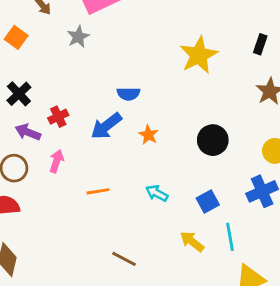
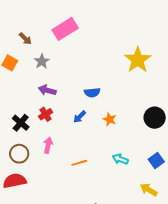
gray star: (78, 37) -> (42, 61), moved
black cross: (19, 94) -> (21, 123), moved
blue arrow: (106, 126) -> (80, 117), size x0.6
purple arrow: (28, 132) -> (47, 90), moved

